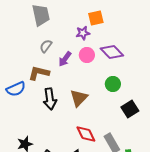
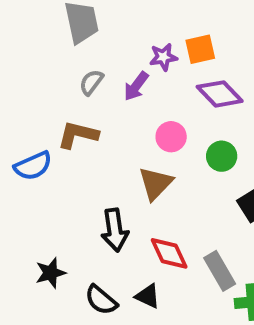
orange square: (96, 18) -> (200, 49), moved
pink circle: (87, 55) -> (171, 137), moved
purple arrow: (65, 59) -> (136, 86), moved
black arrow: (50, 99) -> (115, 230), moved

